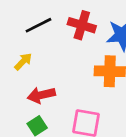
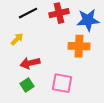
red cross: (82, 25) -> (59, 13), turned -30

